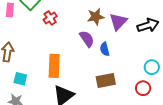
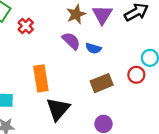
blue semicircle: (105, 49) -> (93, 48), turned -48
red circle: (143, 88) -> (136, 75), moved

